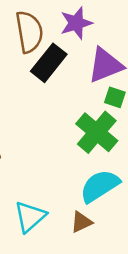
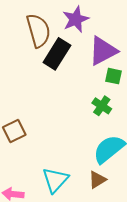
green cross: (97, 132) -> (102, 106), size x0.6

